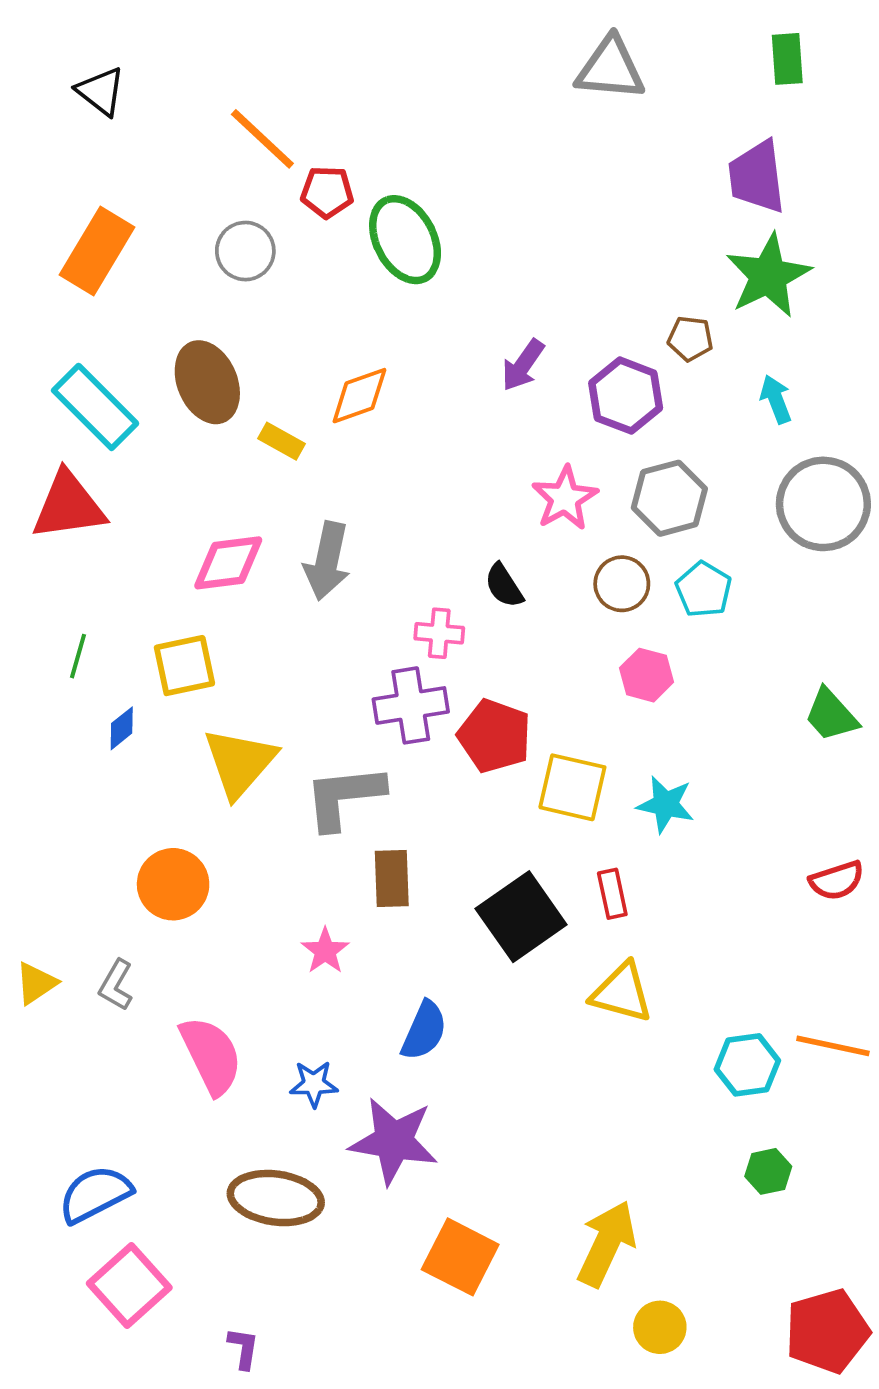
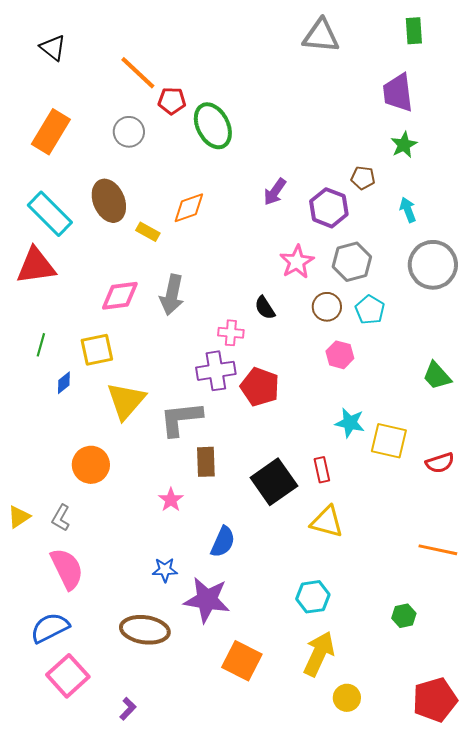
green star: (768, 276) -> (404, 145), size x0.6
yellow square: (572, 787) -> (389, 441), moved
pink semicircle: (211, 1055) -> (67, 569), moved
cyan hexagon: (747, 1065) -> (313, 597), moved
purple L-shape: (243, 1348) -> (128, 709), turned 35

